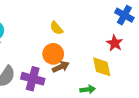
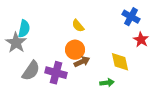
blue cross: (124, 15) -> (131, 17), moved
red star: (115, 43) -> (141, 40), moved

